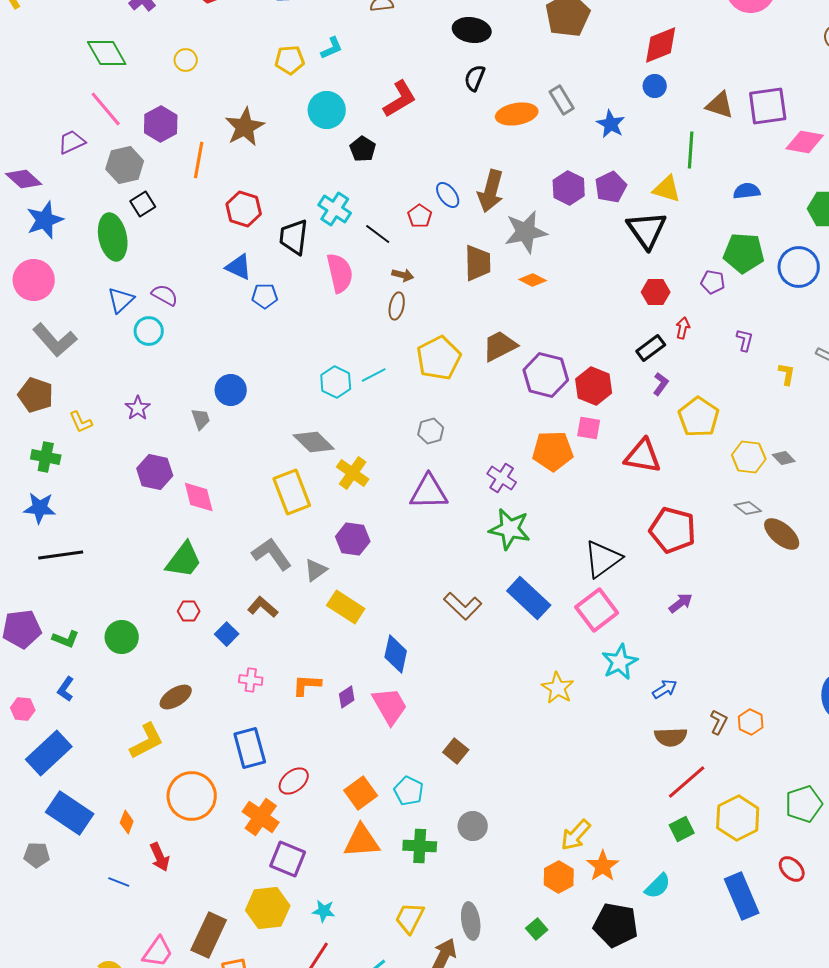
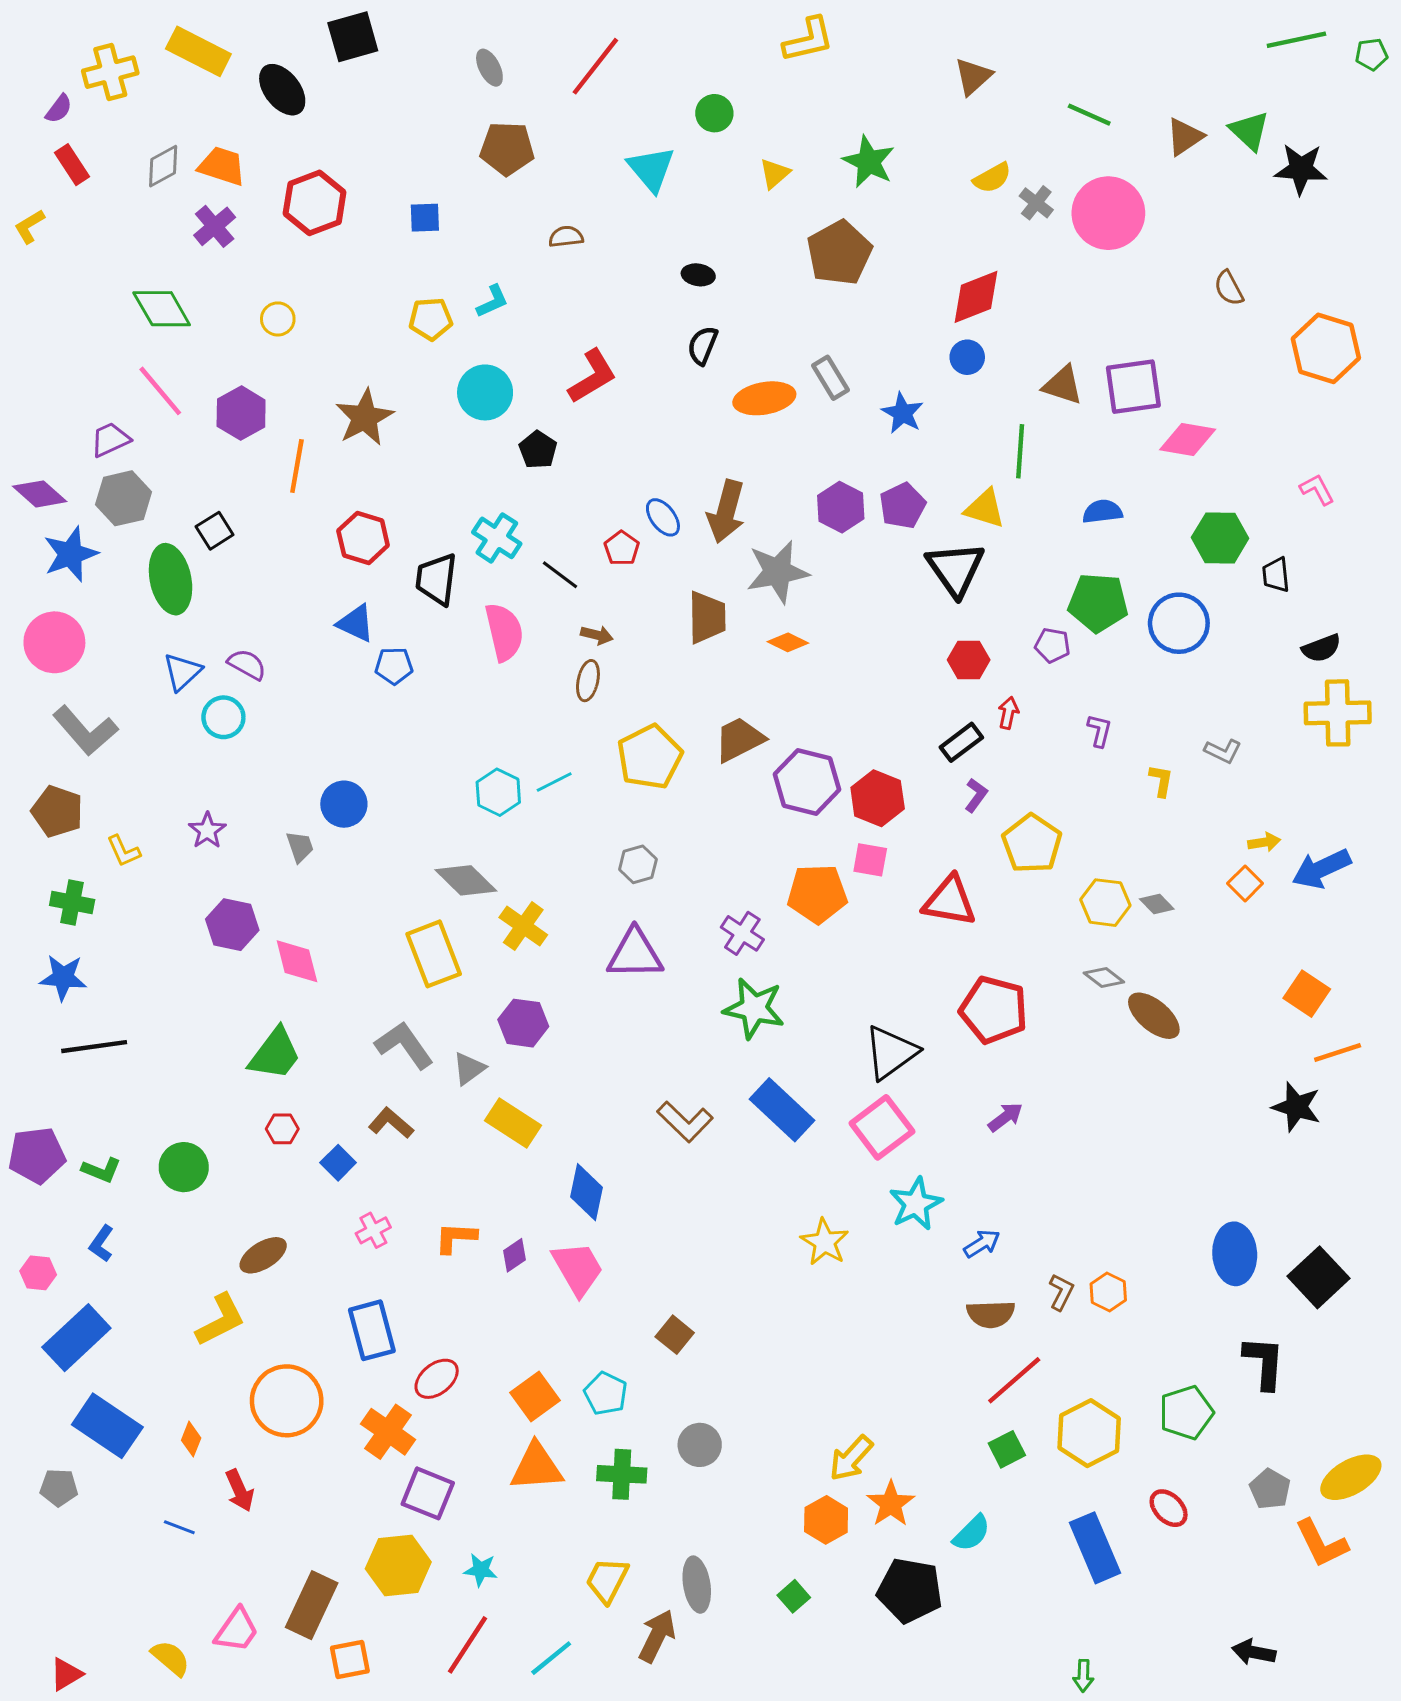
black ellipse: (472, 30) -> (698, 275), size x0.6
gray hexagon: (125, 165) -> (123, 498), moved
pink cross: (251, 680) -> (373, 1230), turned -35

